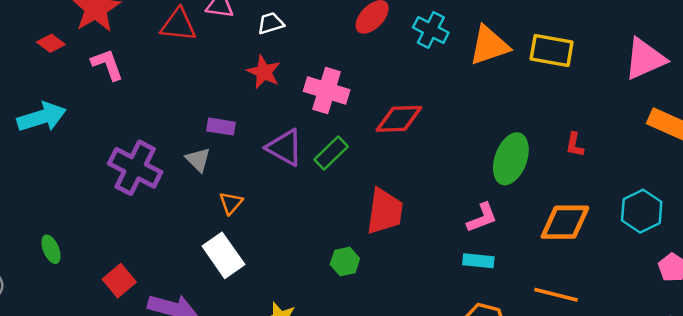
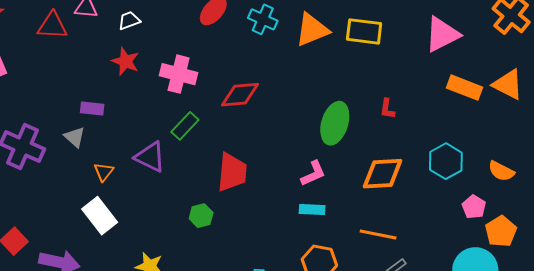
purple triangle: (285, 148) -> (150, 157), moved

